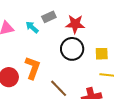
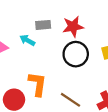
gray rectangle: (49, 17) -> (43, 25), turned 32

